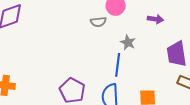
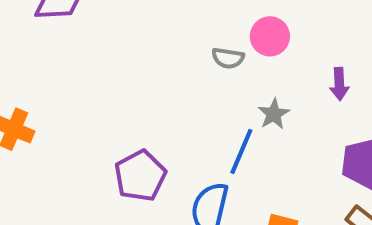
purple arrow: (155, 19) -> (339, 84), turned 63

